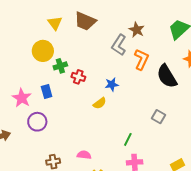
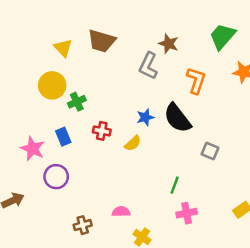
orange L-shape: (141, 59) -> (196, 81), moved
black semicircle: (167, 76) -> (177, 118), moved
red cross: (78, 77) -> (102, 131), moved

